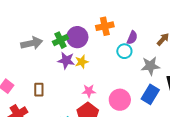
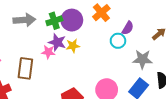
orange cross: (105, 26) -> (101, 13), turned -36
brown rectangle: (39, 90) -> (25, 68), size x1.5
pink star: (89, 91) -> (48, 52), moved

